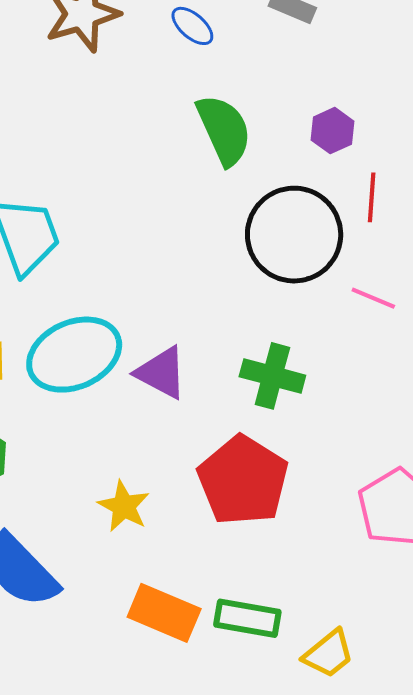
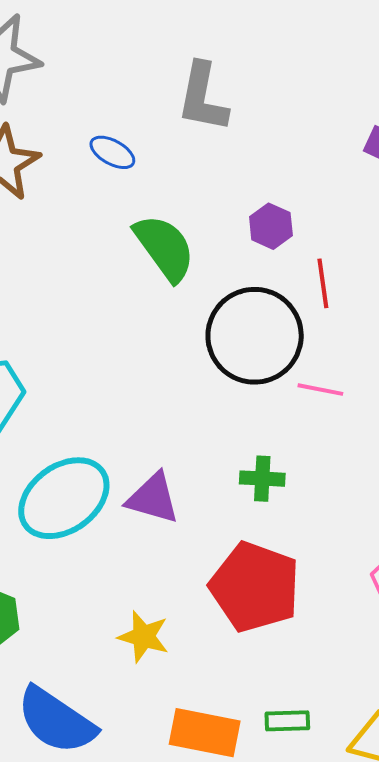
pink line: (373, 298) -> (320, 390), moved
green cross: (272, 376) -> (262, 479), size x0.7
green rectangle: (247, 618) -> (287, 721), size x0.7

